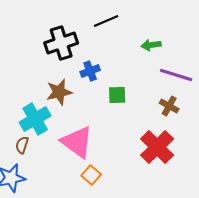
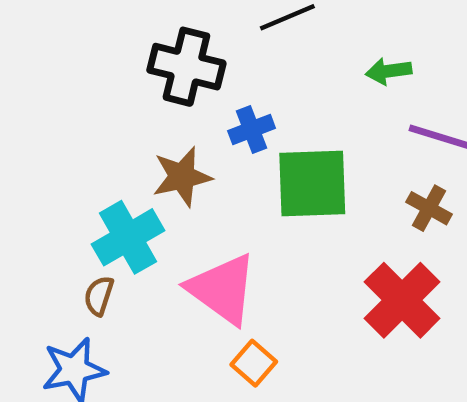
black cross: (61, 43) -> (186, 67), turned 32
green square: (117, 95) -> (312, 183), size x1.8

